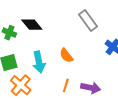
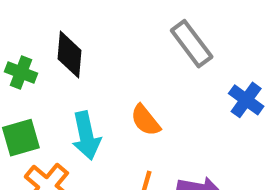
black diamond: (32, 25) -> (69, 55), turned 45

